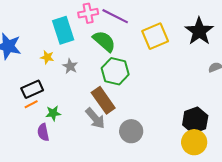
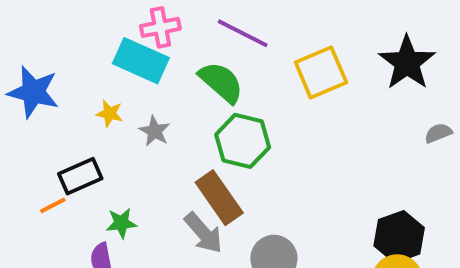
pink cross: (88, 13) -> (160, 27), moved
cyan rectangle: (63, 30) -> (141, 61), turned -48
orange line: (31, 104) -> (53, 205), moved

